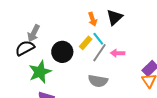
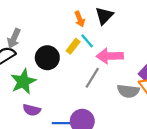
gray line: (99, 53) -> (92, 78), moved
pink arrow: (118, 53) -> (110, 56), size x1.6
gray semicircle: (98, 81) -> (128, 91), moved

